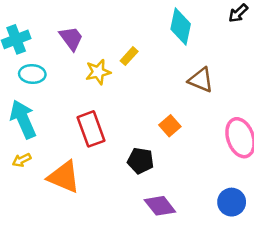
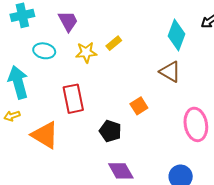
cyan diamond: (181, 26) -> (176, 35), moved
cyan ellipse: (32, 74) -> (44, 51), moved

